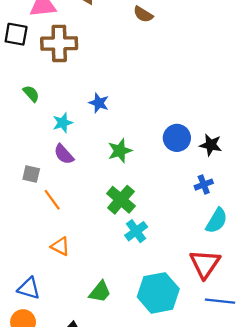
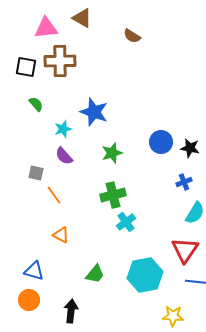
black square: (16, 34) -> (26, 67), moved
blue star: (99, 103) -> (94, 112), size x1.6
green cross: (121, 200) -> (113, 195), turned 35

